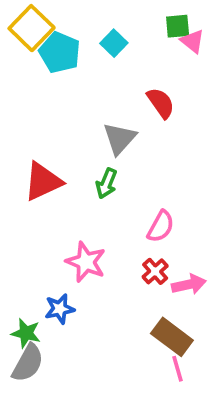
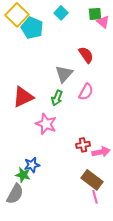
cyan square: (114, 43) -> (61, 13), moved
pink semicircle: (161, 226) -> (86, 92), moved
pink star: (86, 262) -> (46, 124), moved
red cross: (155, 271) -> (83, 145), turned 32
green star: (26, 333) -> (23, 175), moved

